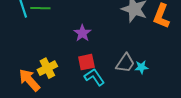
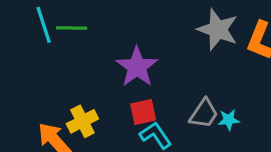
purple star: (82, 33) -> (137, 67), size x1.5

